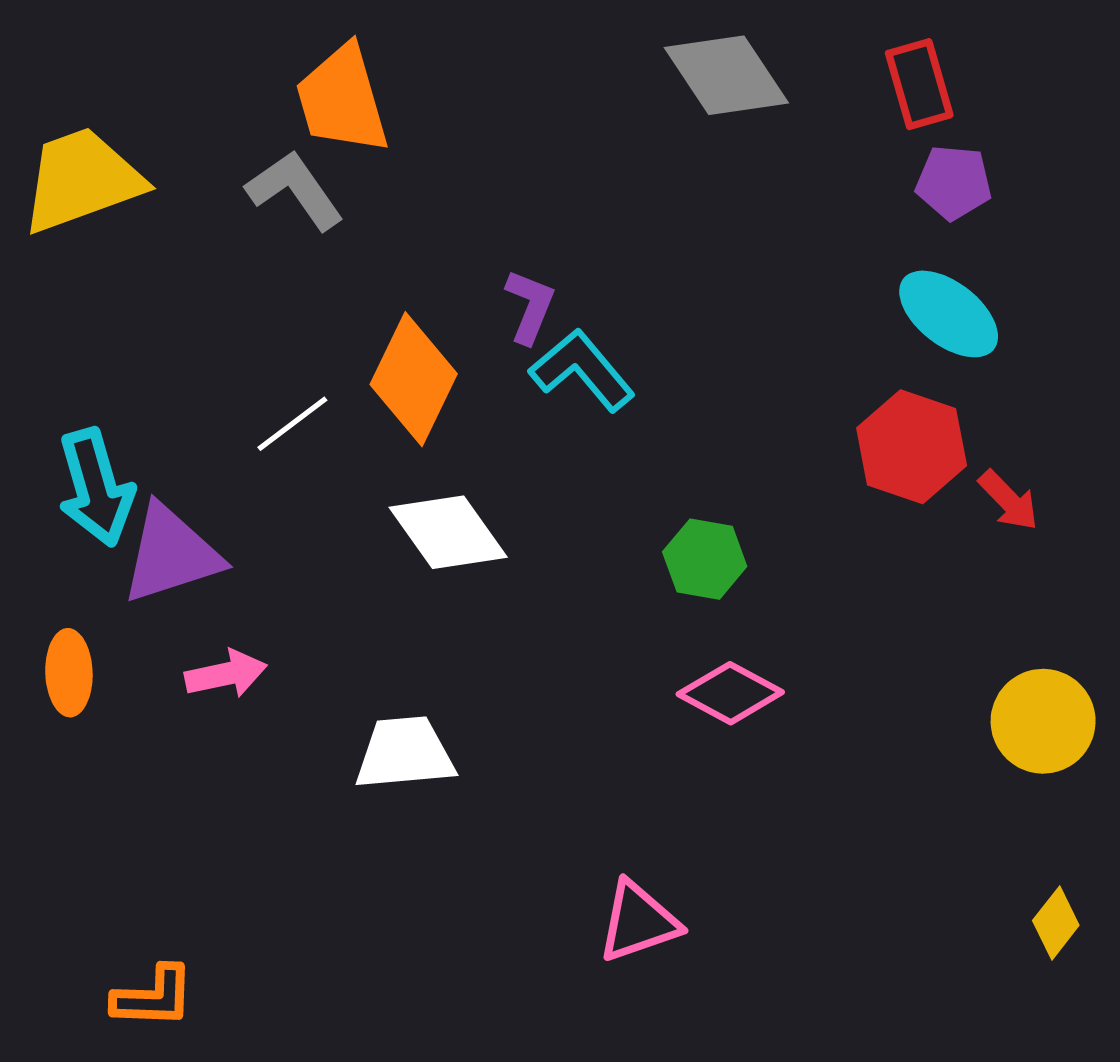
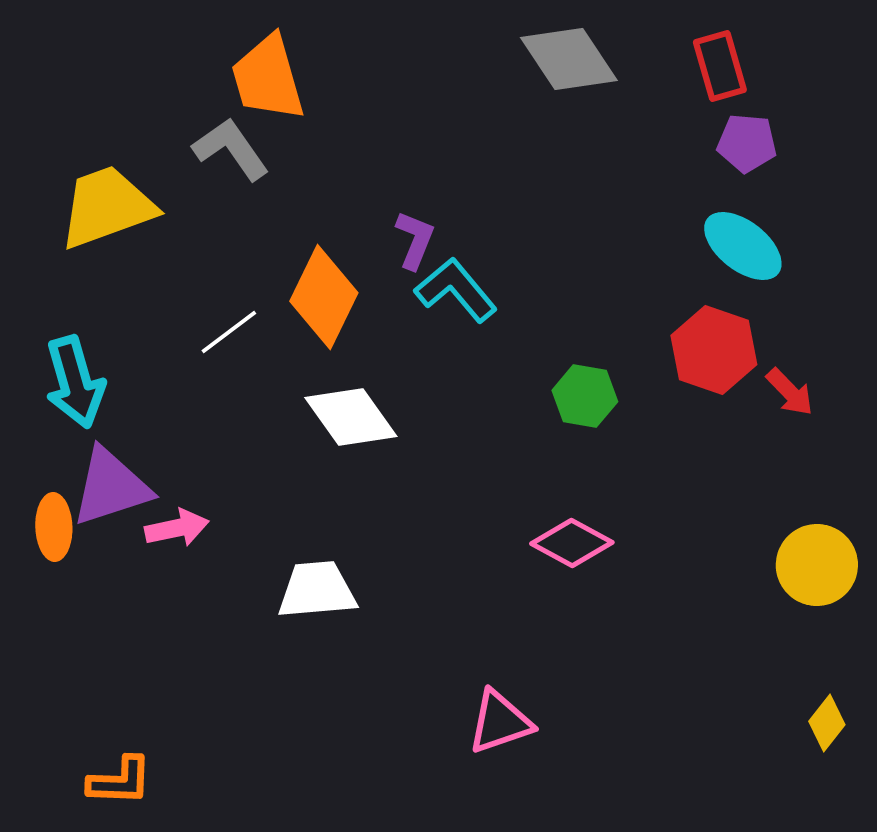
yellow trapezoid: (82, 180) -> (107, 207), moved
purple triangle: (171, 554) -> (111, 487), moved
green hexagon: (705, 559) -> (585, 396), moved

